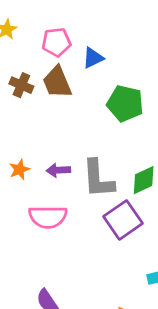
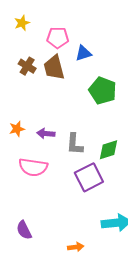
gray L-shape: (98, 179) -> (75, 144), size x0.7

